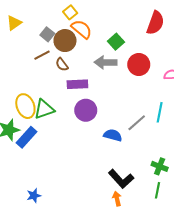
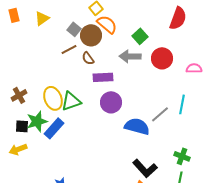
blue semicircle: (113, 135) -> (137, 126), size x1.4

